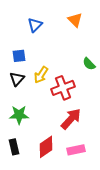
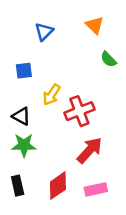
green semicircle: (89, 64) -> (108, 59), moved
black triangle: (17, 79) -> (21, 116), moved, turned -42

